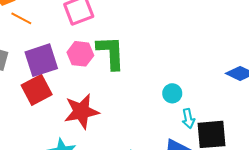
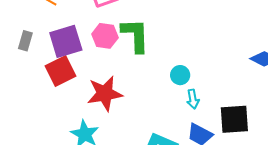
cyan circle: (172, 93) -> (180, 75), moved
cyan arrow: (188, 118) -> (193, 99), moved

